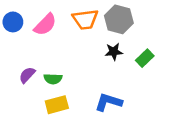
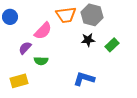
pink semicircle: (45, 25) -> (43, 31), moved
purple semicircle: (27, 75) -> (25, 48), moved
yellow rectangle: (57, 105) -> (19, 81), moved

